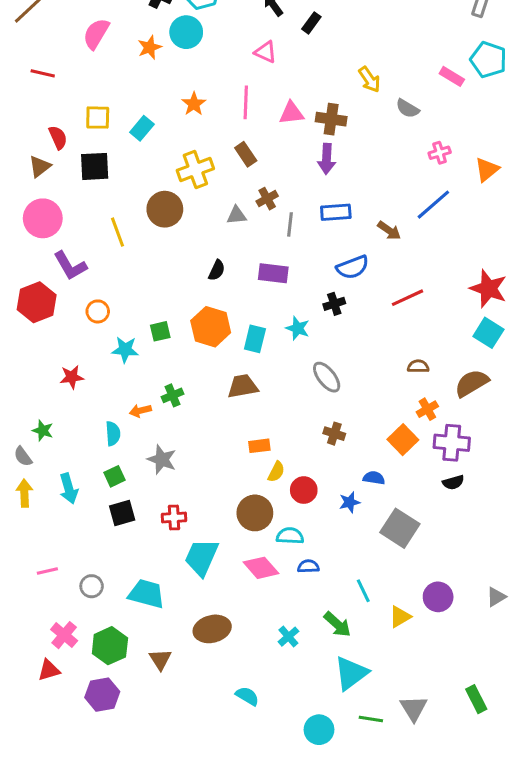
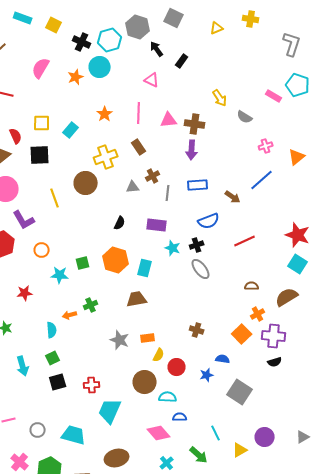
cyan star: (298, 328) -> (173, 248), moved
gray ellipse: (327, 377) -> (201, 269), moved
gray star: (162, 460) -> (120, 340), moved
pink diamond: (261, 568) -> (159, 433), moved

